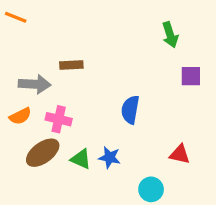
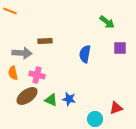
green arrow: (170, 35) -> (107, 22), turned -35
blue semicircle: (130, 110) -> (85, 54), moved
orange semicircle: (20, 116) -> (13, 73), turned 104
red triangle: (180, 154) -> (116, 108), moved, turned -32

